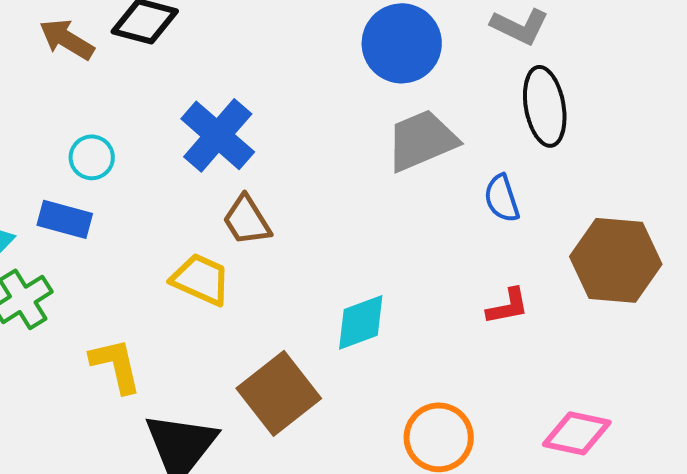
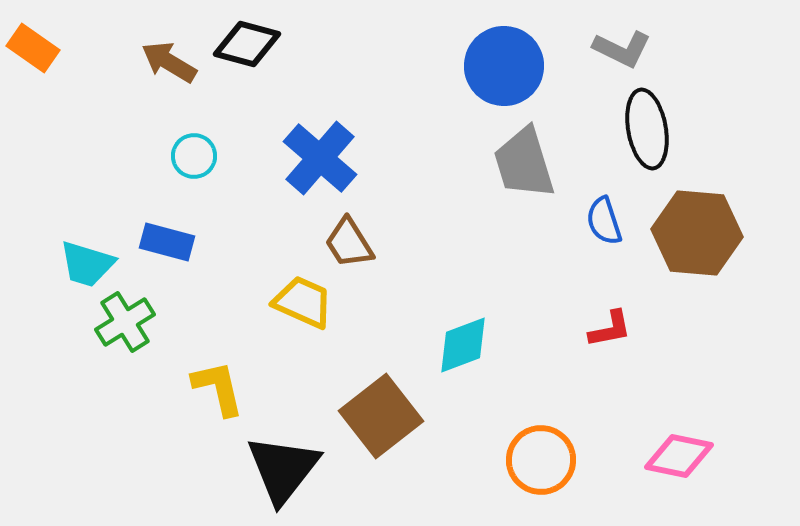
gray trapezoid: (422, 140) -> (524, 163), turned -84
cyan circle: (92, 157) -> (194, 156), moved
brown hexagon: (616, 260) -> (697, 233), moved

